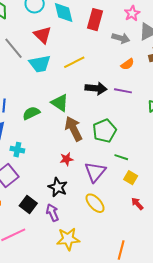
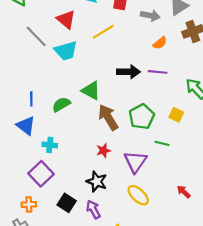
yellow line: (74, 62) -> (103, 32), moved
yellow square: (131, 178) -> (176, 115), moved

